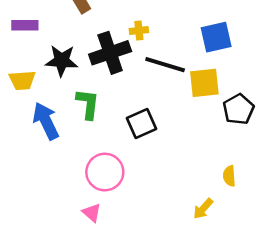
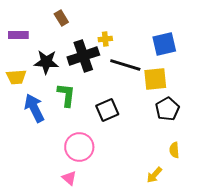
black pentagon: (238, 109) -> (167, 109), moved

